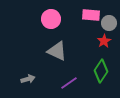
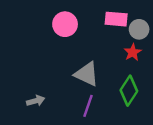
gray triangle: (57, 51) -> (87, 74), moved
purple line: (69, 83) -> (88, 106), turned -36

